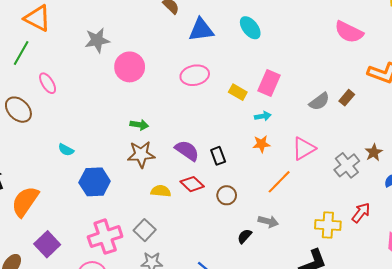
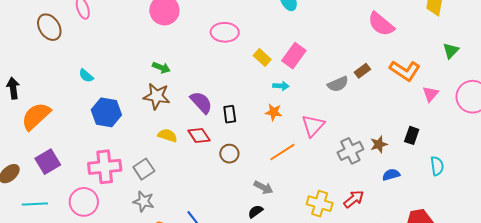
brown rectangle: (347, 98) -> (362, 71), moved
pink triangle: (304, 149) -> (313, 126), turned -30
black semicircle: (245, 236) -> (255, 211), moved

